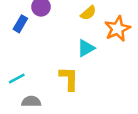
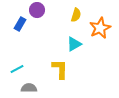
yellow semicircle: (88, 13) -> (76, 15), turned -32

